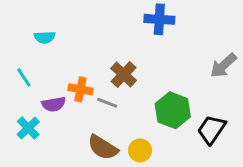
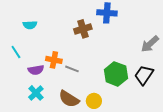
brown cross: (124, 74) -> (83, 29), moved, turned 30
cyan cross: (28, 128) -> (36, 93), moved
black trapezoid: (211, 130) -> (144, 75), moved

